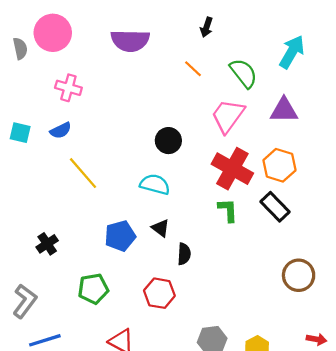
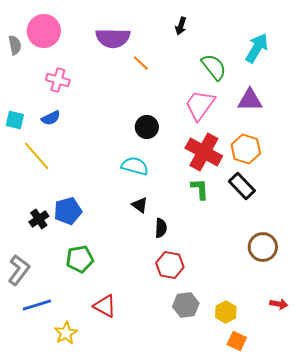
orange line: (193, 69) -> (141, 63), moved
yellow line: (83, 173) -> (37, 156), moved
blue pentagon: (120, 236) -> (68, 211), moved
red hexagon: (159, 293) -> (170, 265), moved

